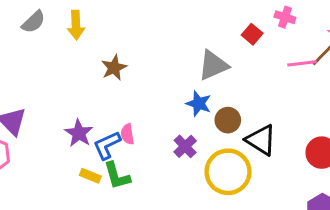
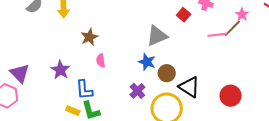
purple star: (79, 133) -> (60, 70), moved
pink semicircle: (127, 134) -> (101, 61), moved
blue L-shape: (107, 145) -> (84, 90), turned -70

